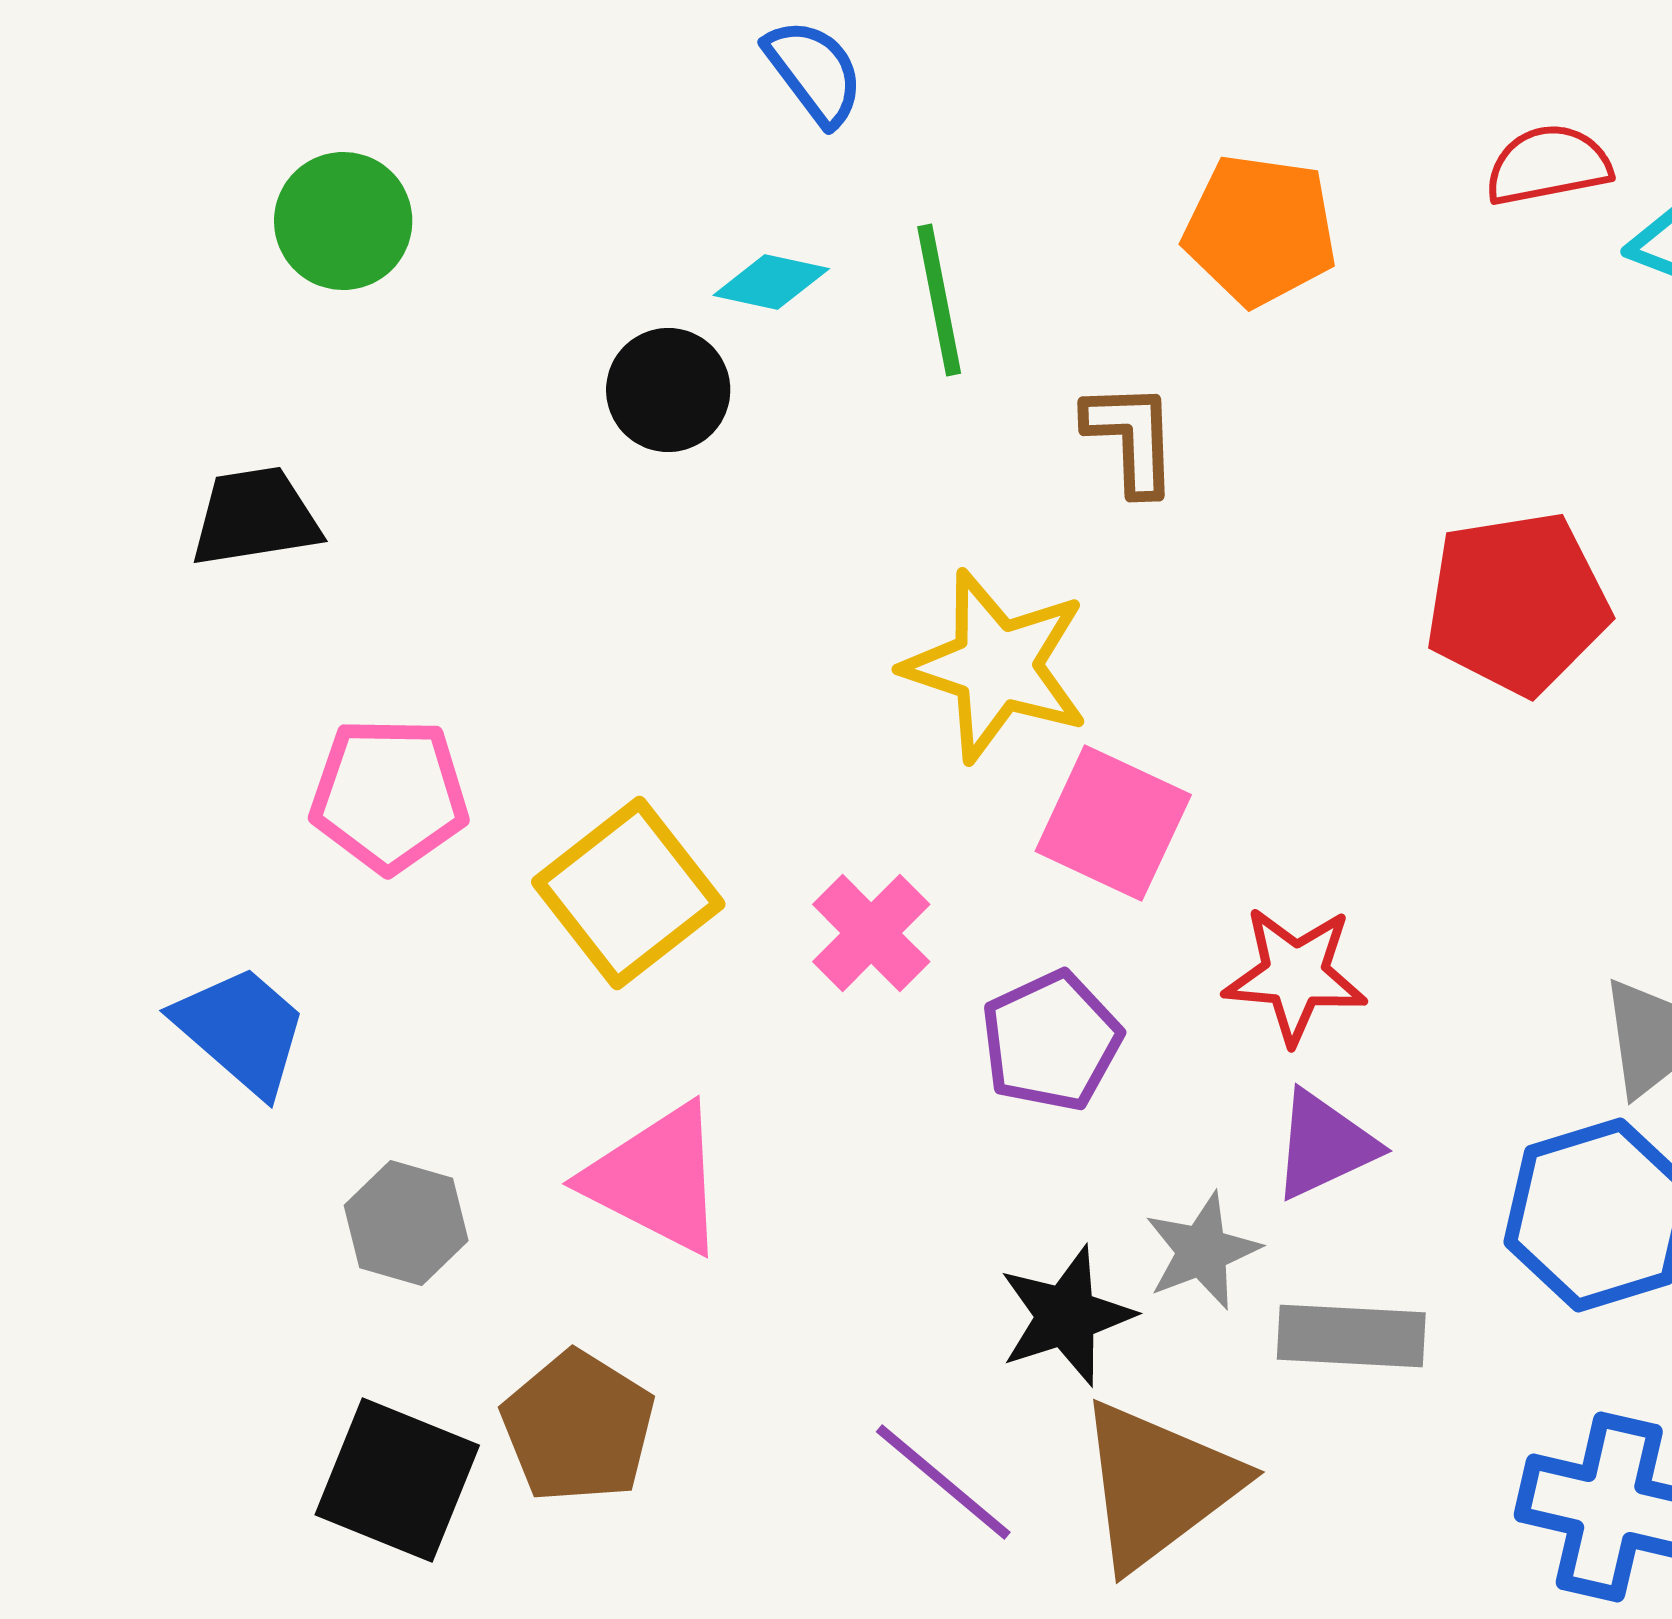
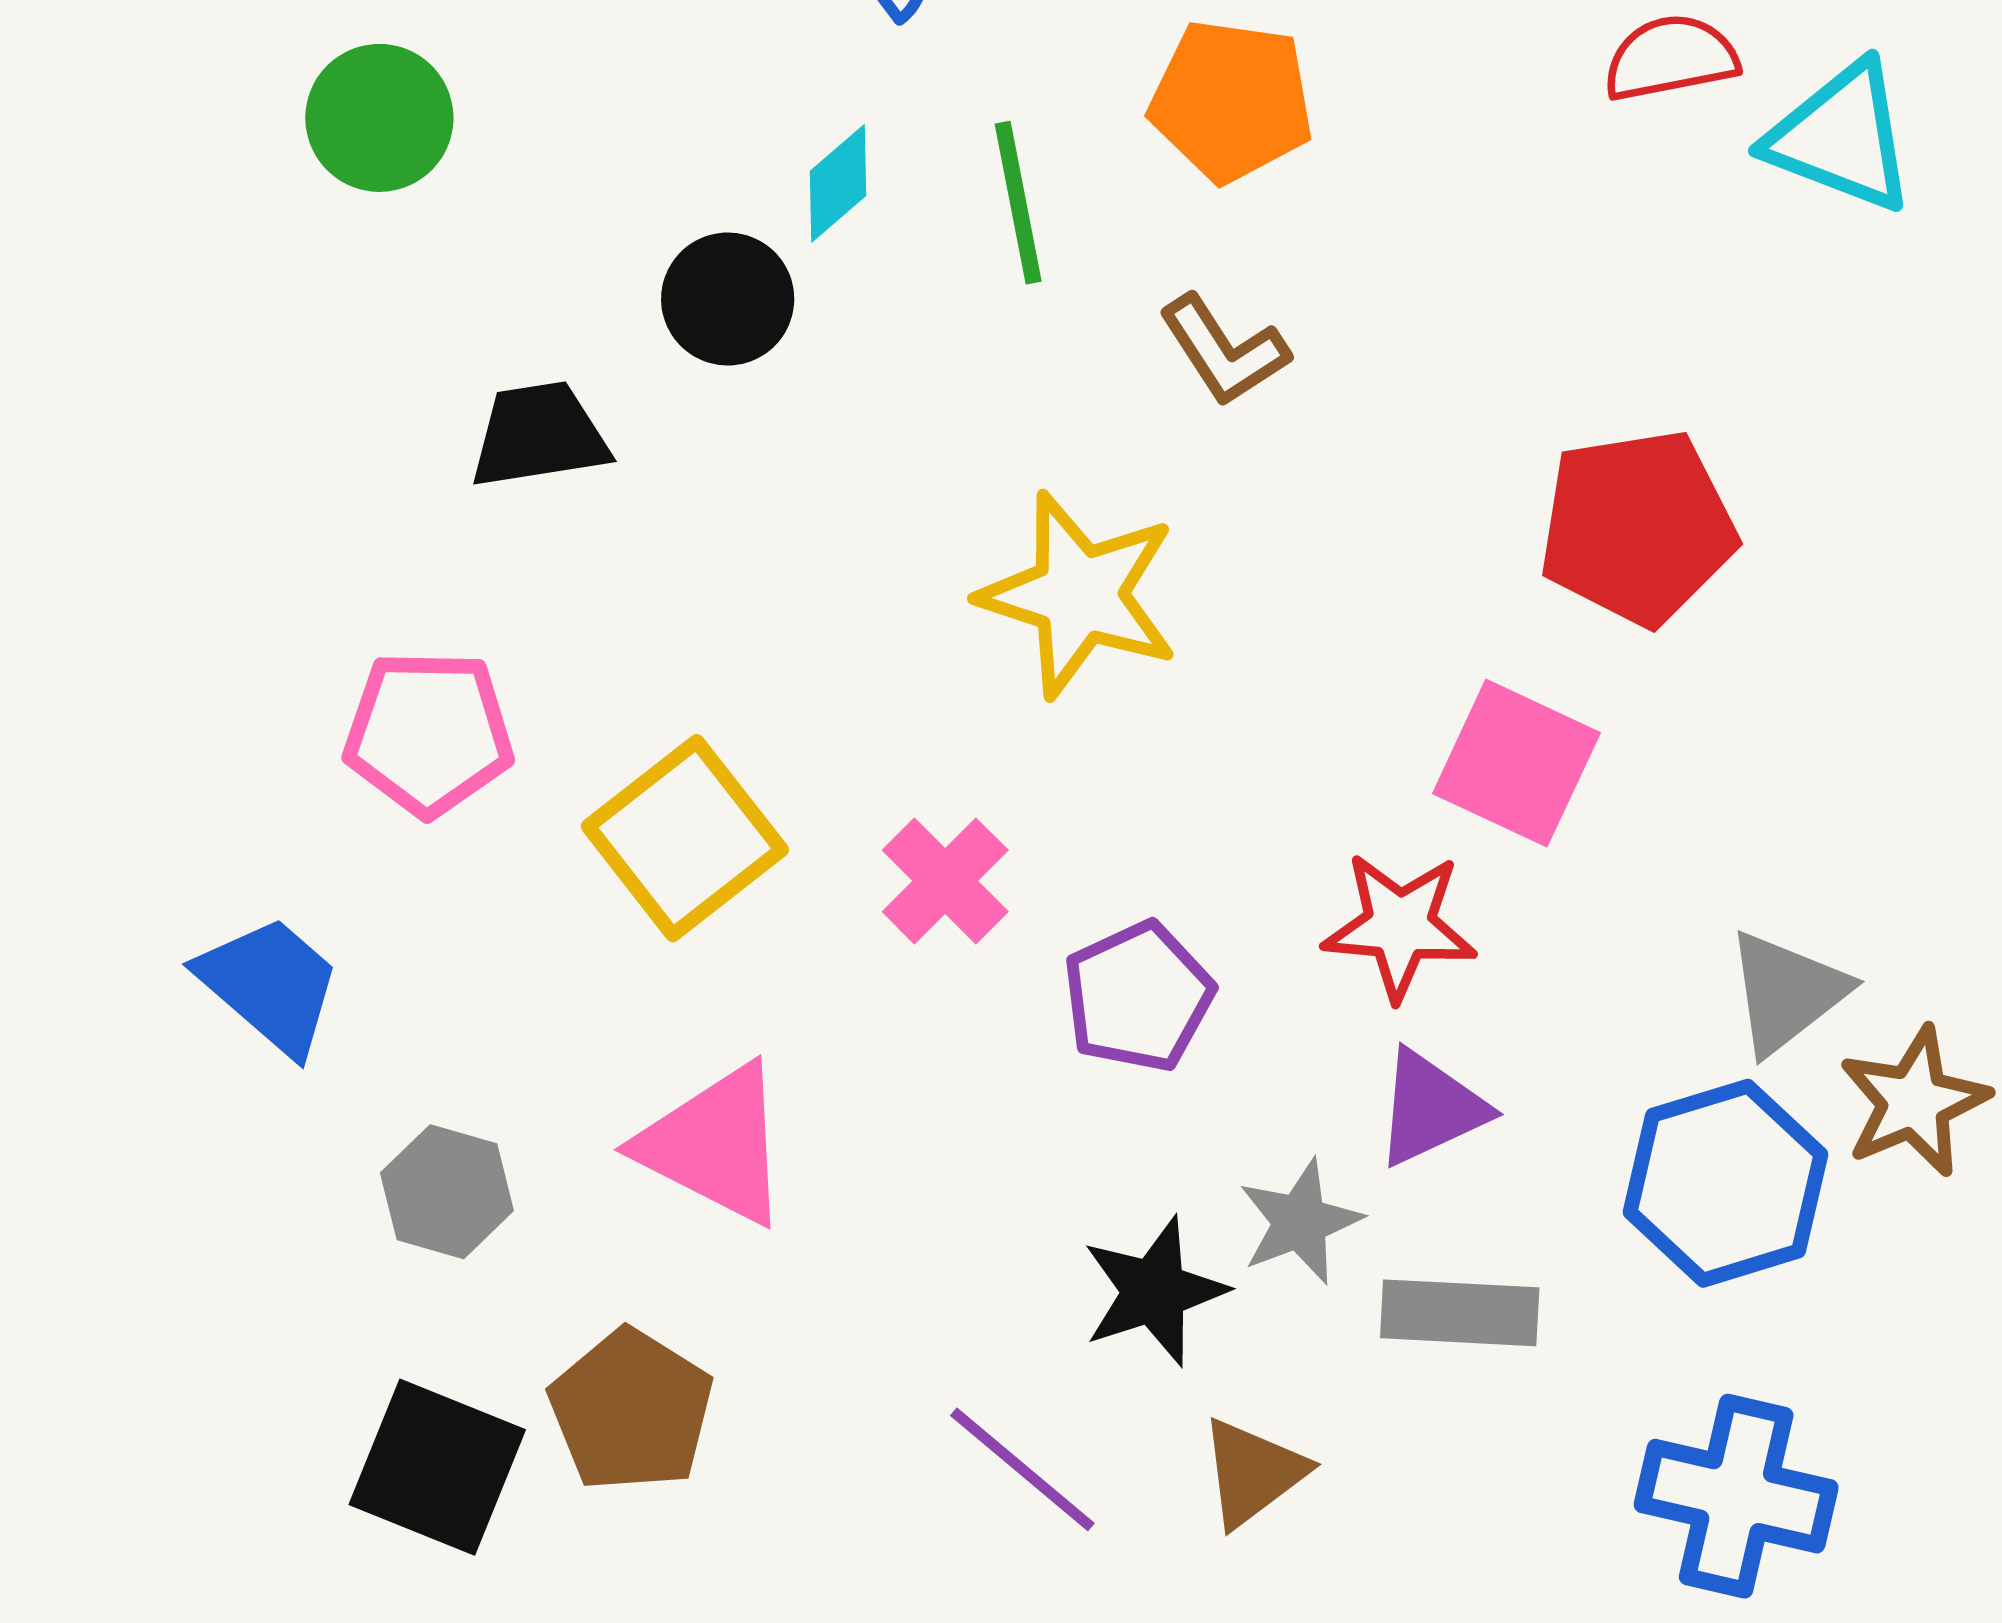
orange pentagon: (1260, 230) -> (1231, 101), moved
cyan diamond: (771, 282) -> (838, 183), turned -53
brown L-shape: (1131, 438) -> (1224, 350), turned 149
black trapezoid: (255, 517) -> (539, 435), moved
pink square: (1113, 823) -> (1516, 763), moved
brown triangle: (1158, 1485) -> (1253, 1473), size x0.6

